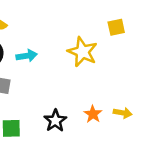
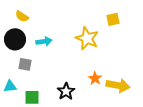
yellow arrow: (123, 113) -> (118, 85), size x1.6
orange star: (93, 114) -> (95, 78), moved

